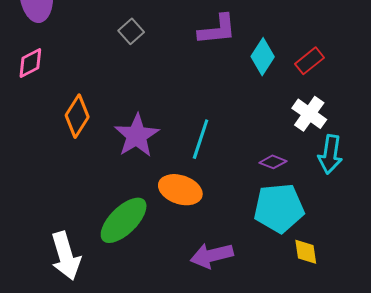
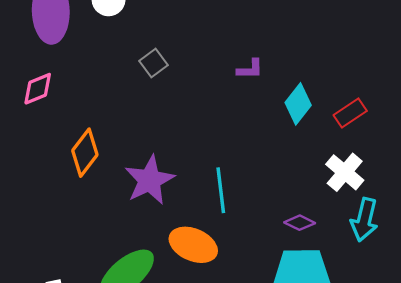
purple L-shape: (217, 30) -> (250, 69), size x0.6
cyan line: (201, 139) -> (221, 190), turned -30

